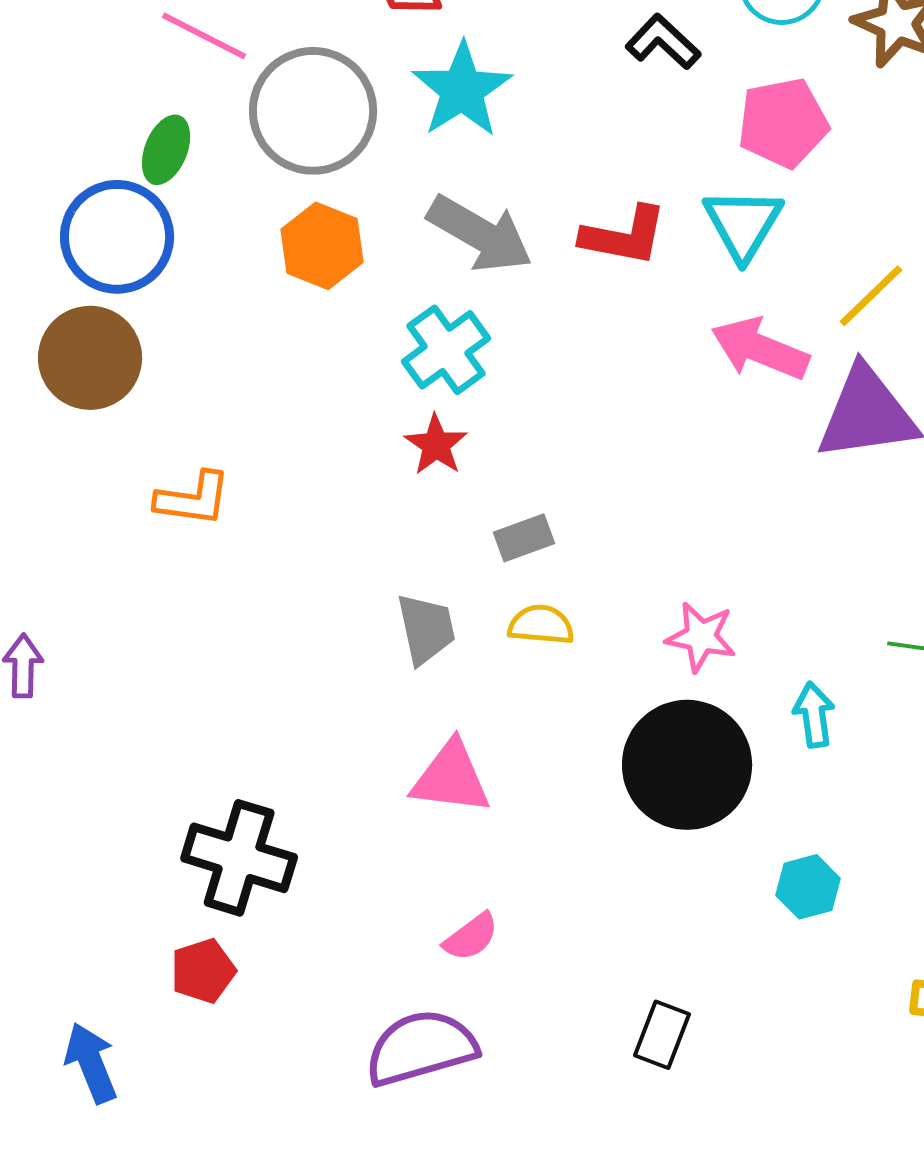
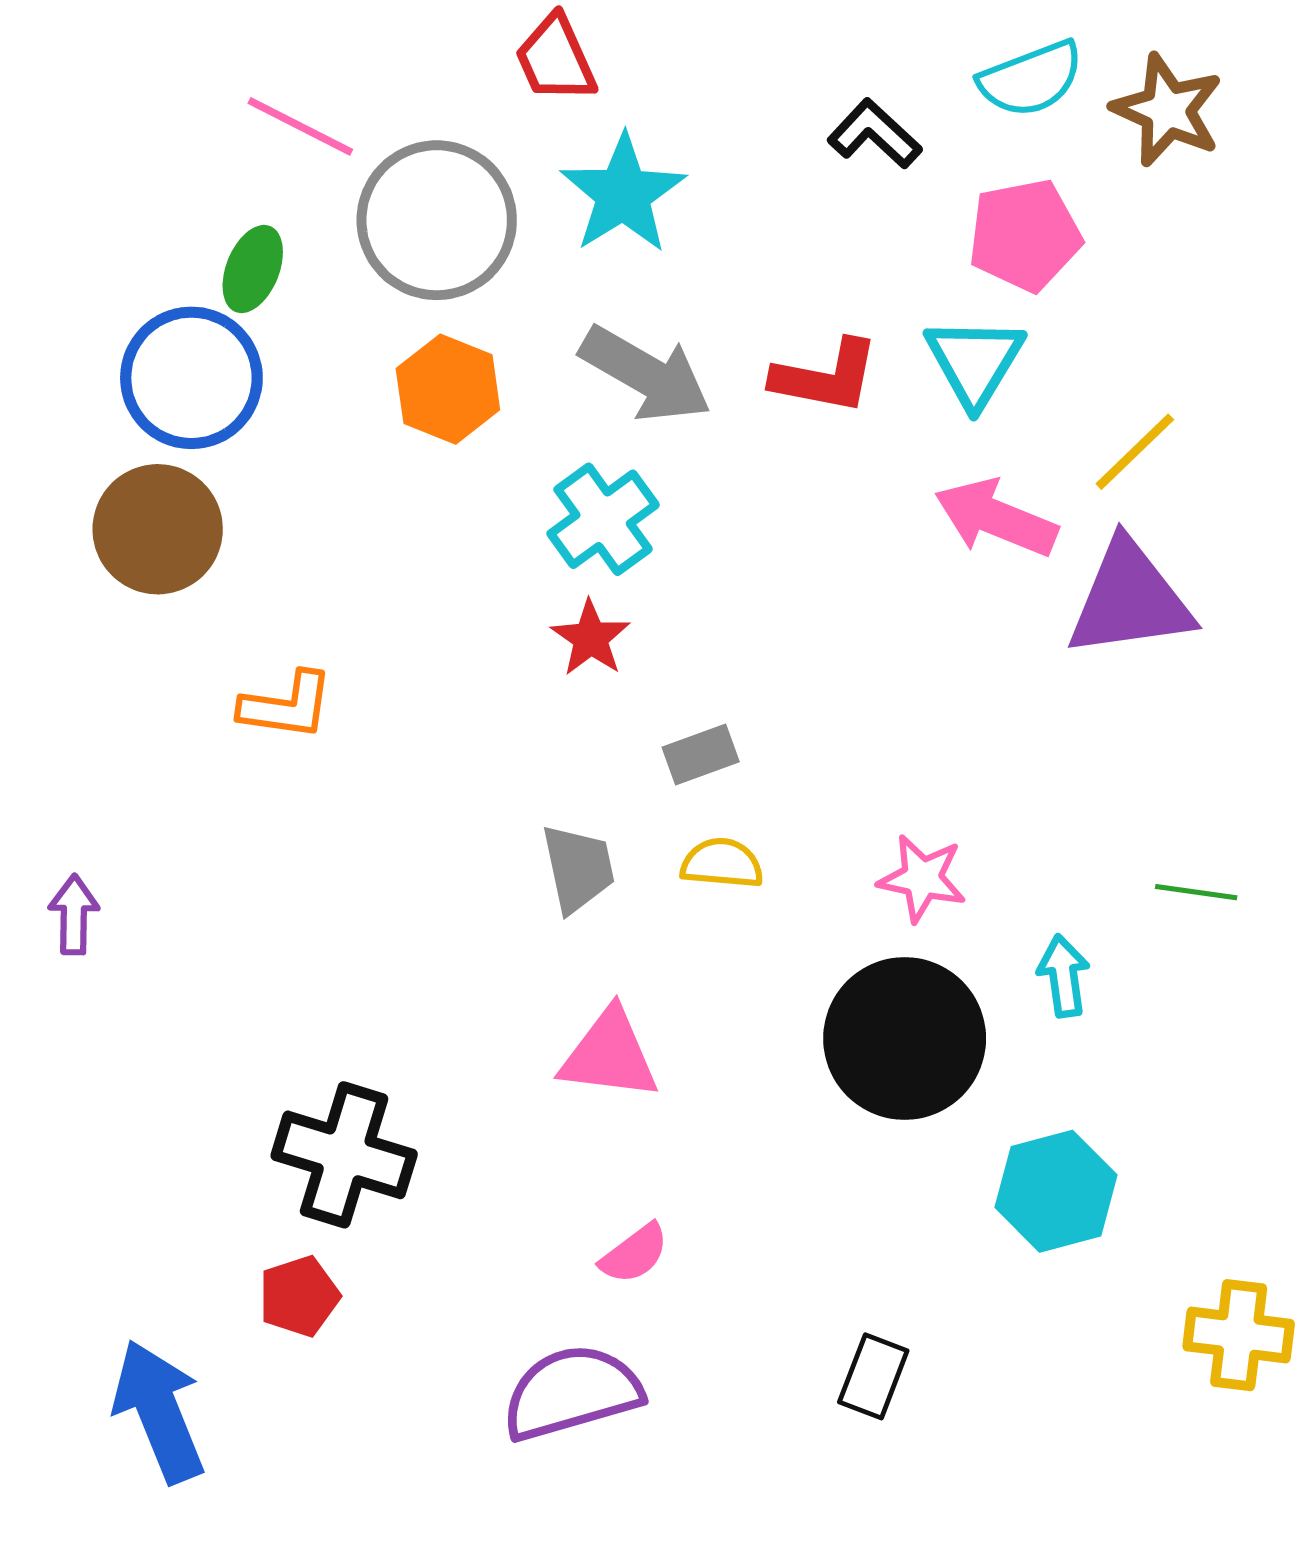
cyan hexagon: (808, 887) -> (1056, 1191), size x1.5
blue arrow: (91, 1063) -> (159, 1411), size x1.4

